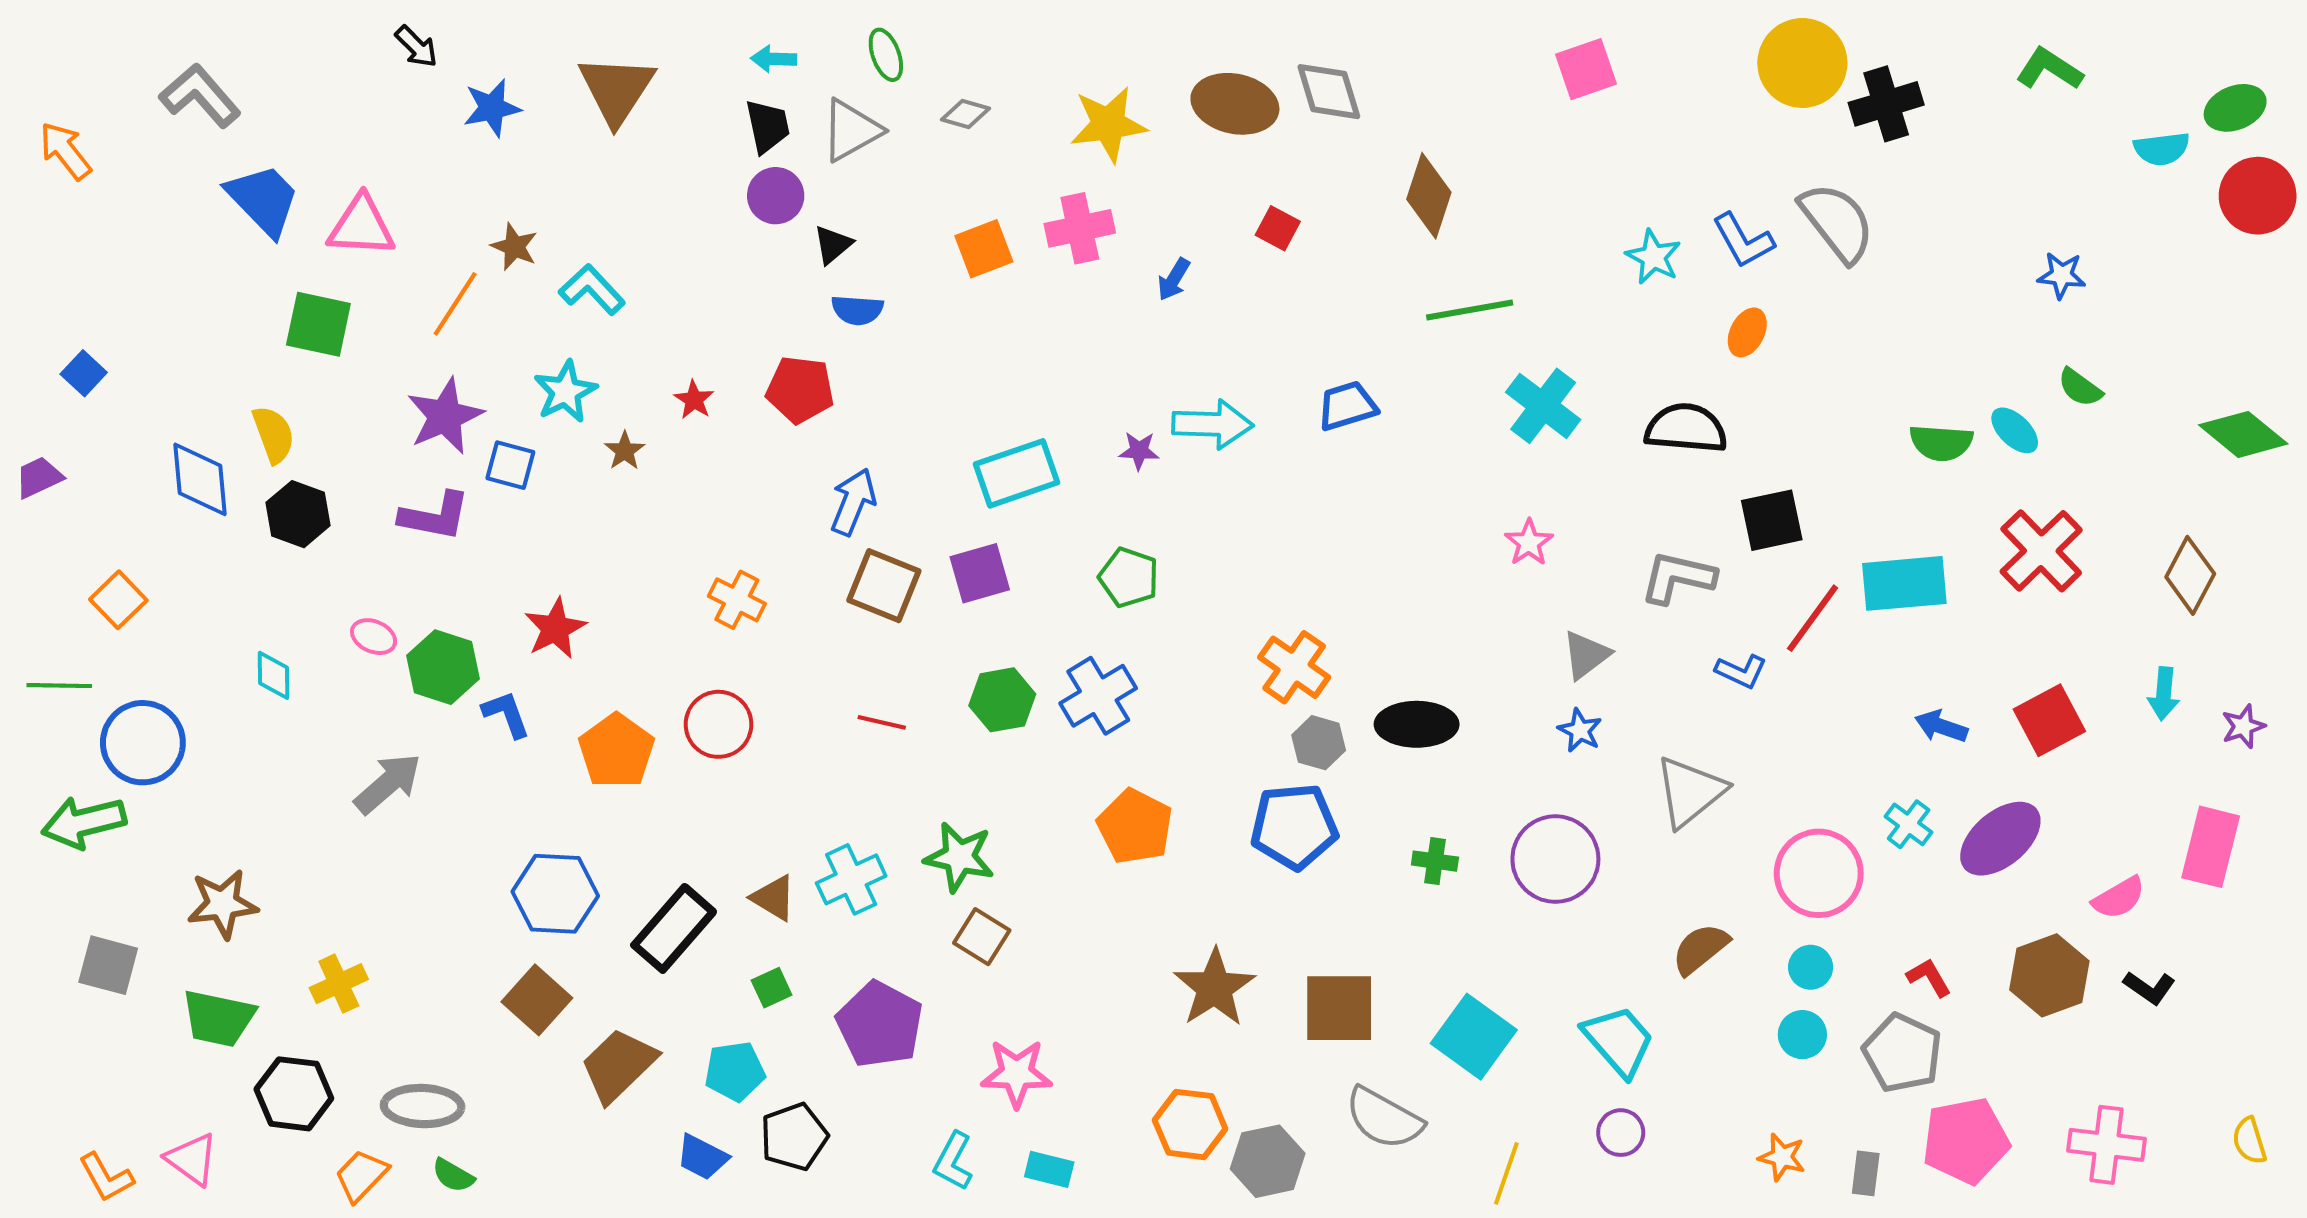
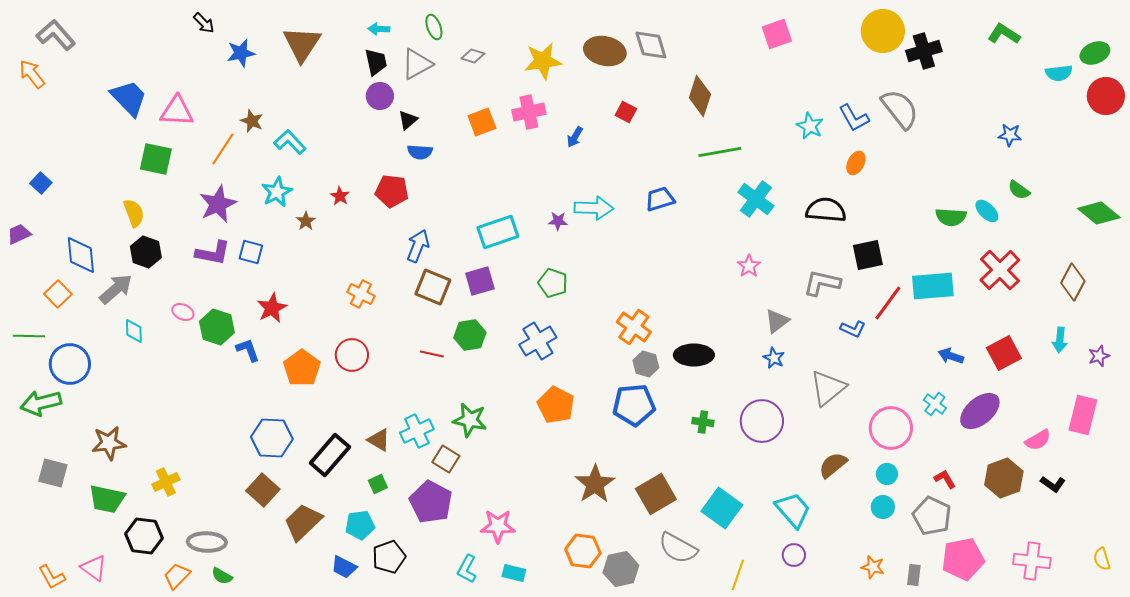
gray L-shape: (200, 96) -> (56, 35), moved
blue square: (510, 465) -> (251, 252), moved
blue diamond: (200, 479) -> (81, 255), moved
green hexagon: (1002, 700) -> (470, 335), moved
gray arrow: (388, 784) -> (116, 289), moved
brown square: (982, 937) -> (446, 459), moved
brown square: (1339, 1008) -> (656, 494), turned -30

